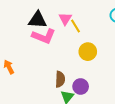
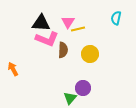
yellow line: (75, 26) -> (78, 29), turned -72
brown semicircle: (60, 79) -> (63, 50), moved

